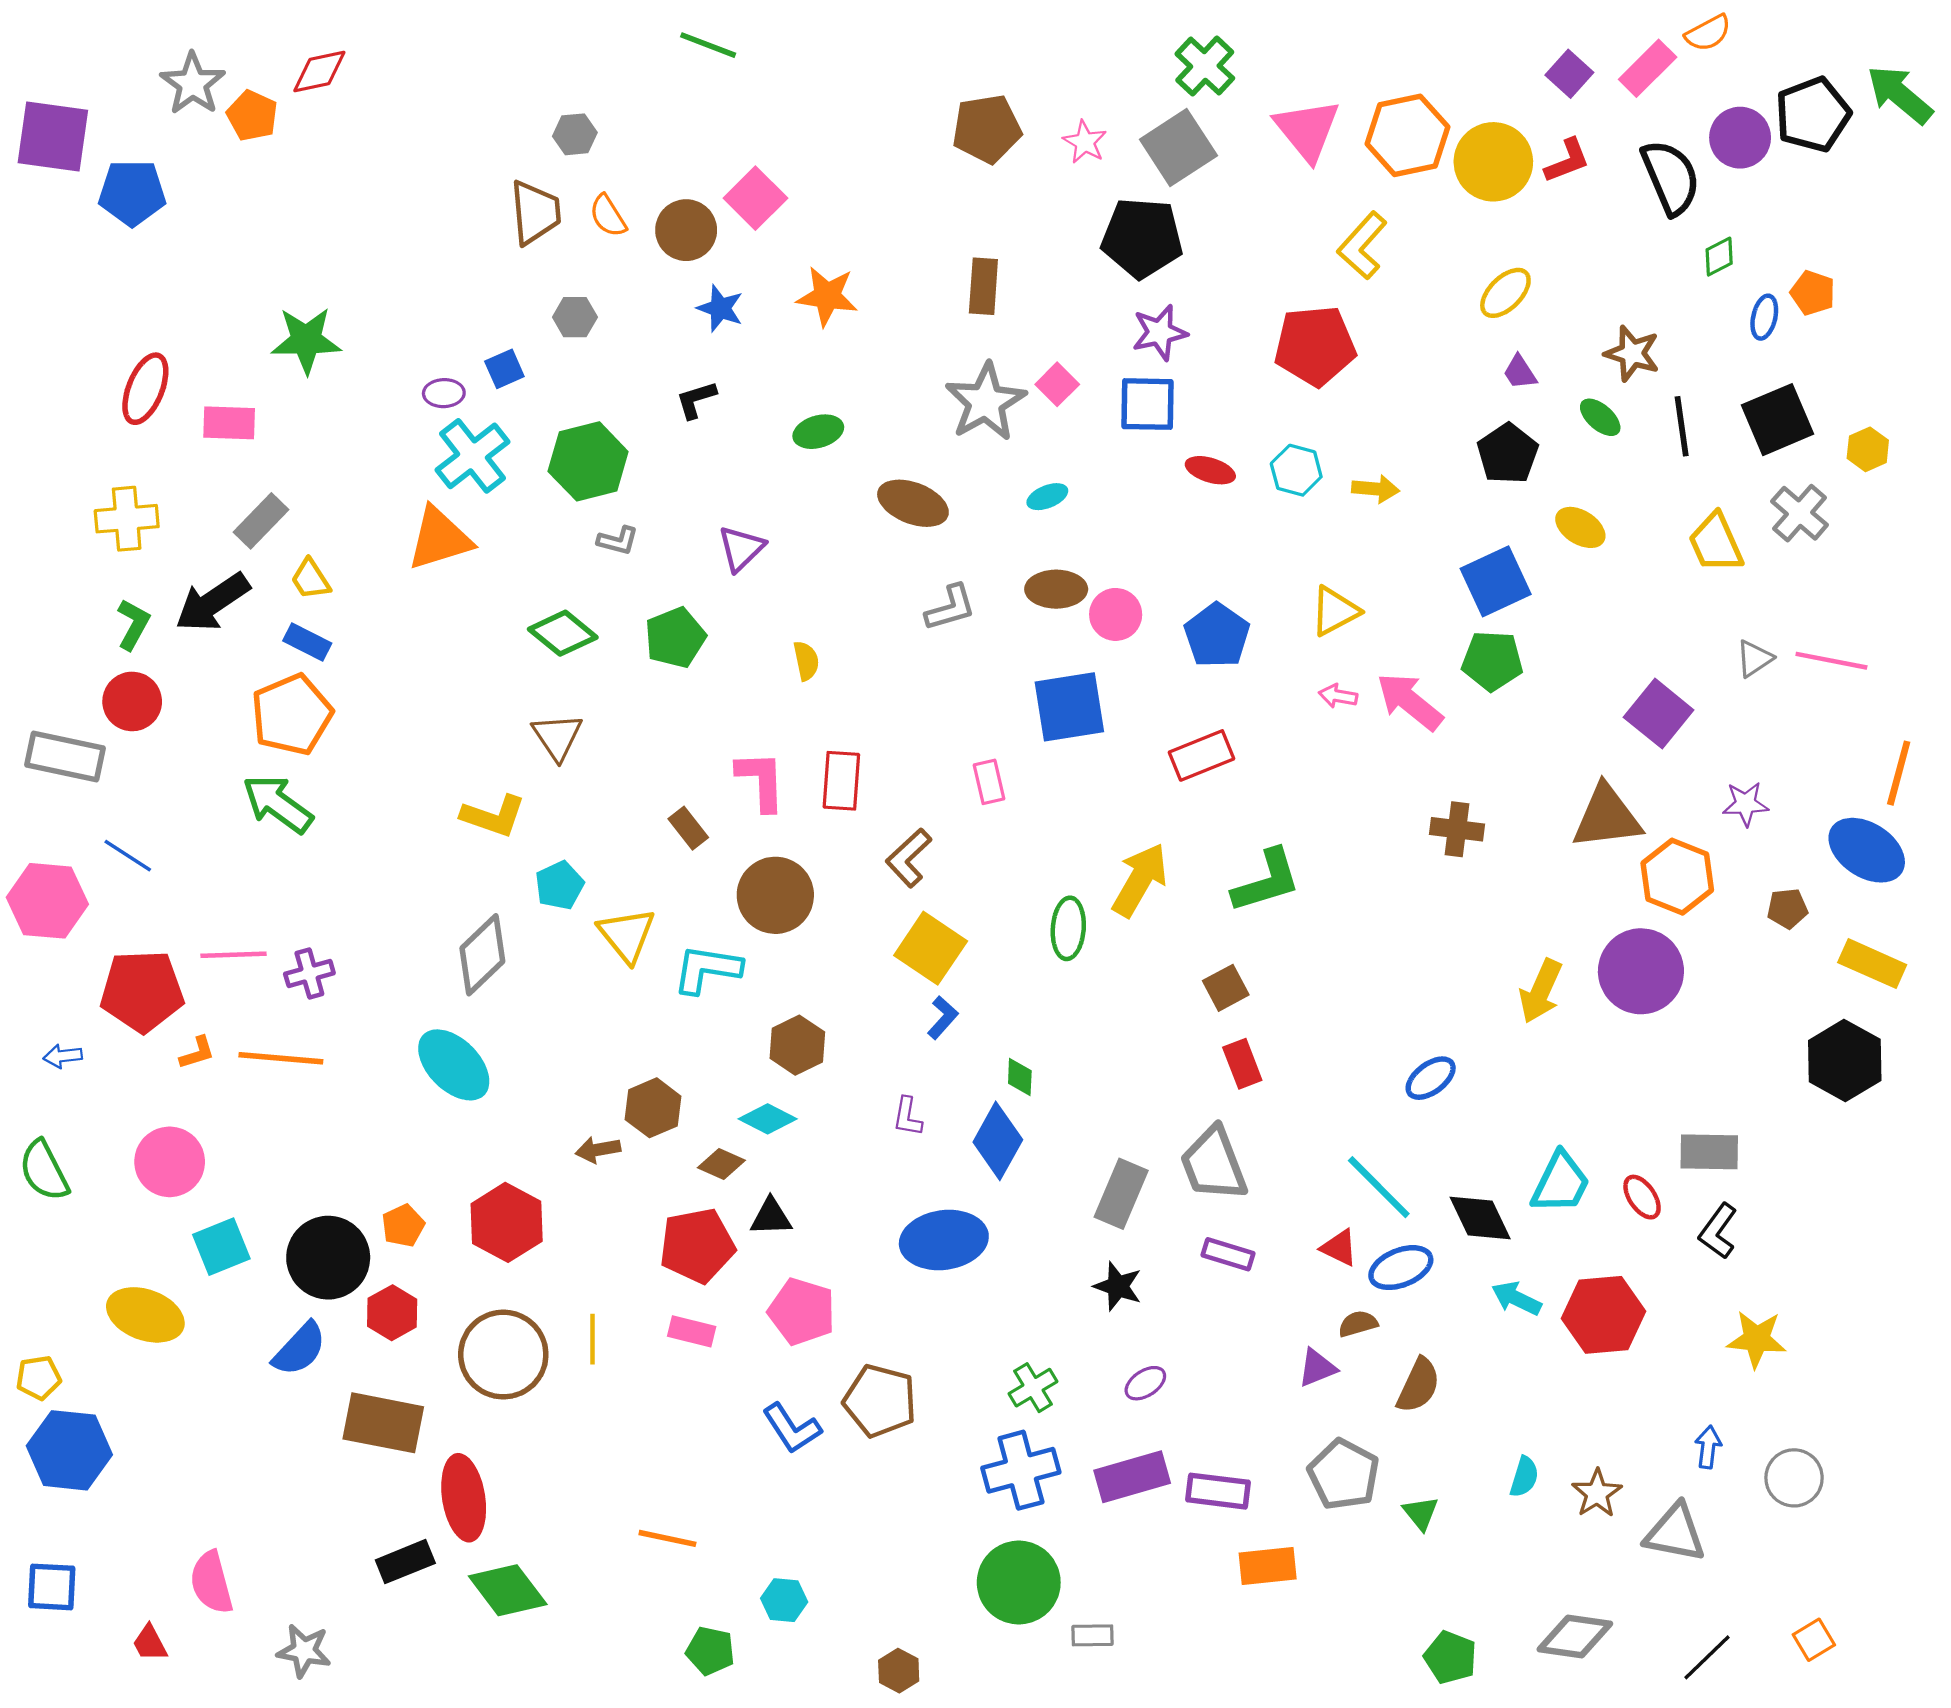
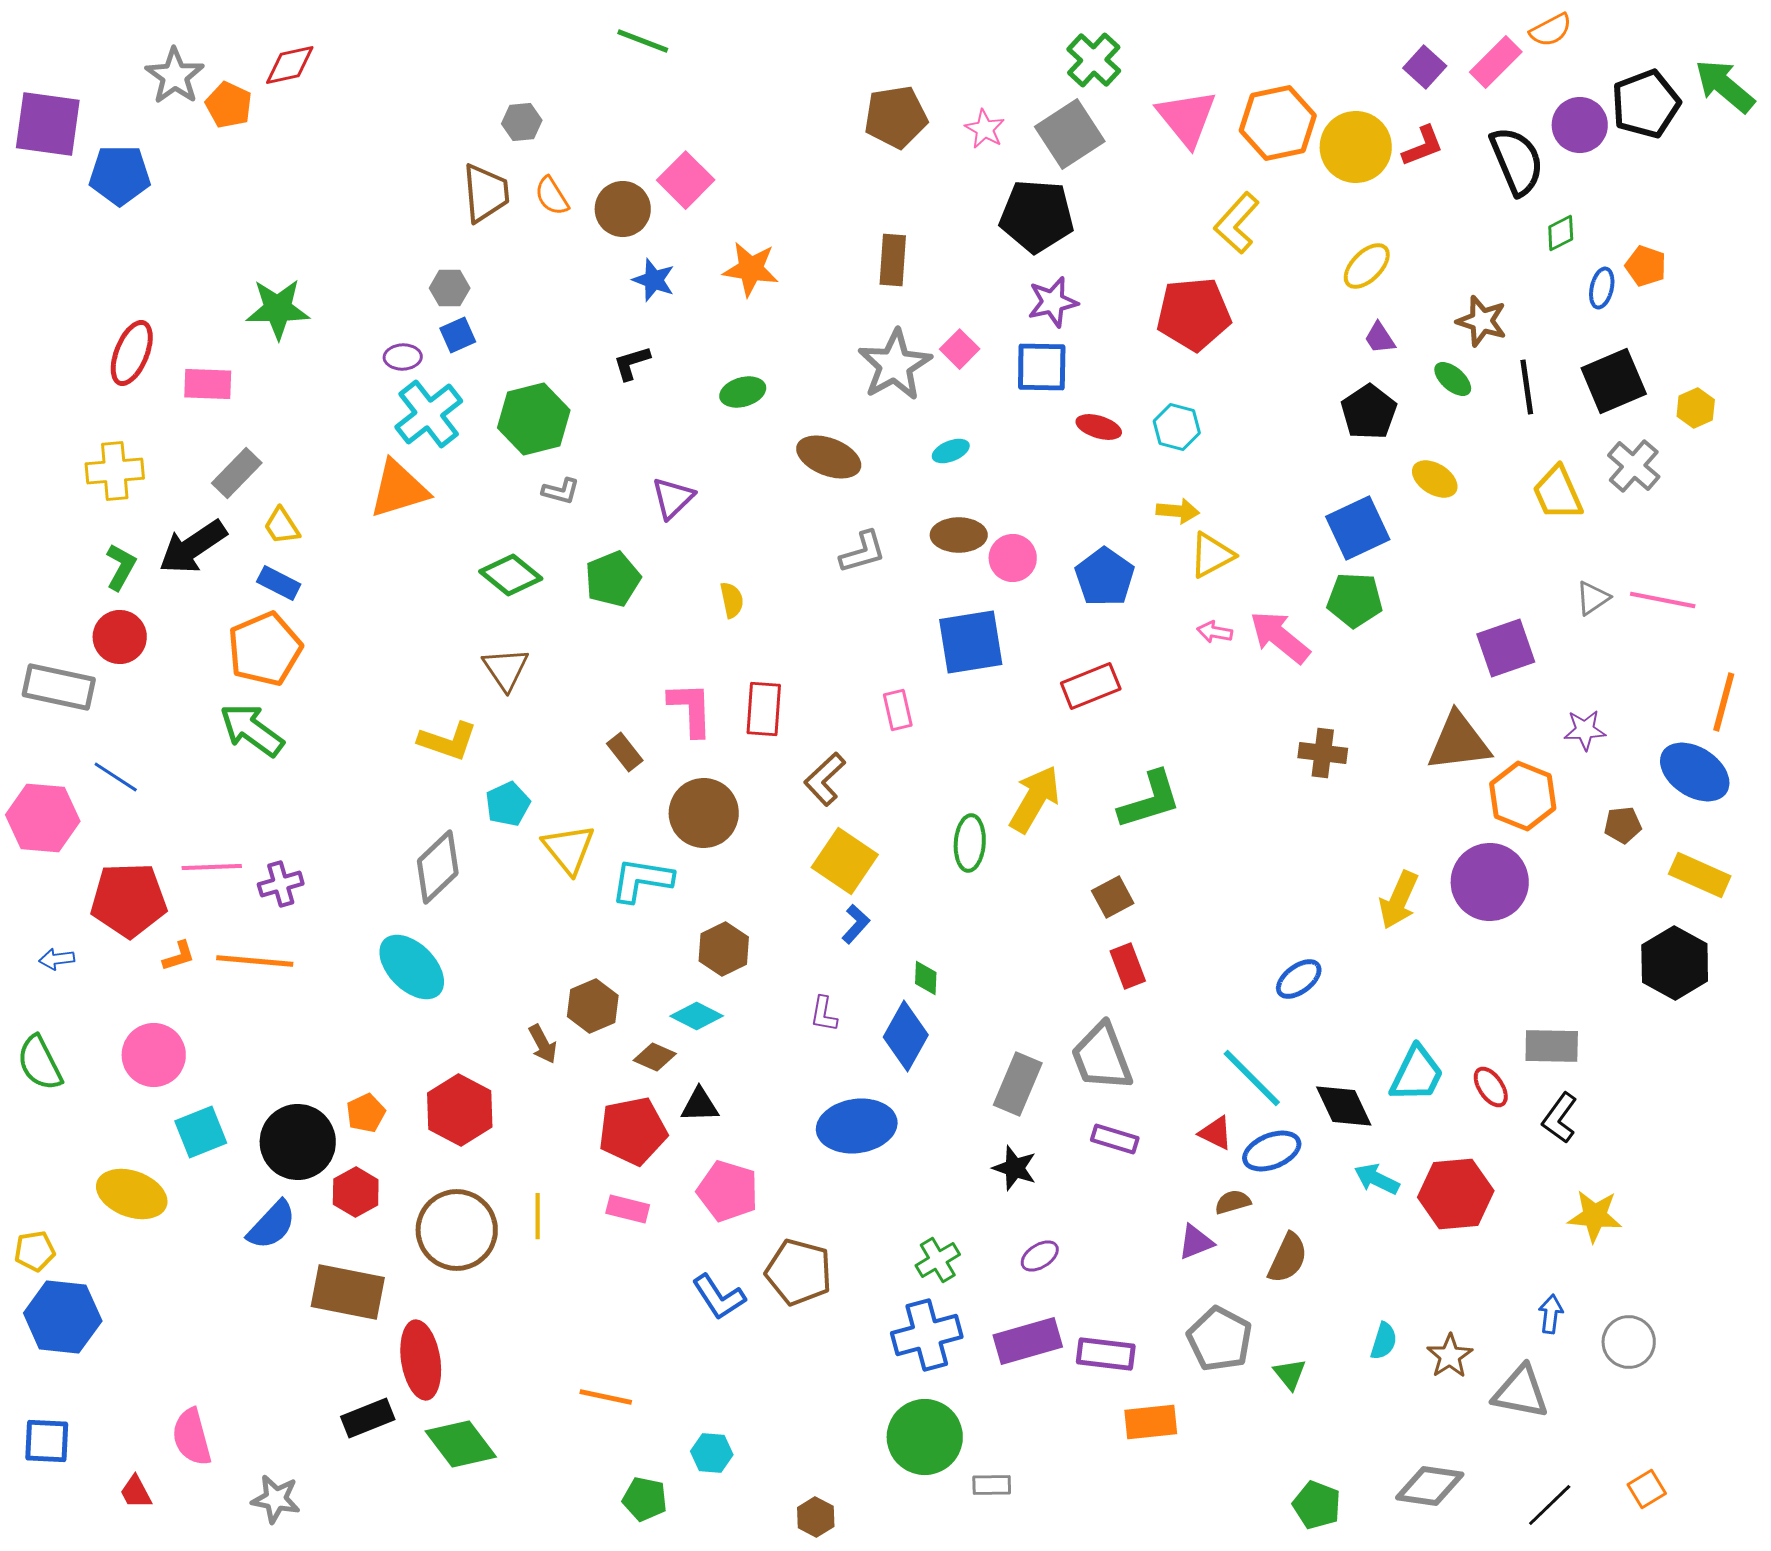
gray hexagon: (575, 317) -> (450, 288), moved
yellow arrow: (1376, 489) -> (1178, 511), moved
purple square: (1659, 714) -> (1506, 648), turned 32
brown arrow: (598, 1150) -> (543, 1044), turned -108

